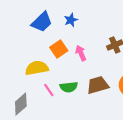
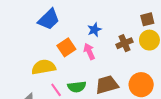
blue star: (71, 20) -> (94, 30), moved

